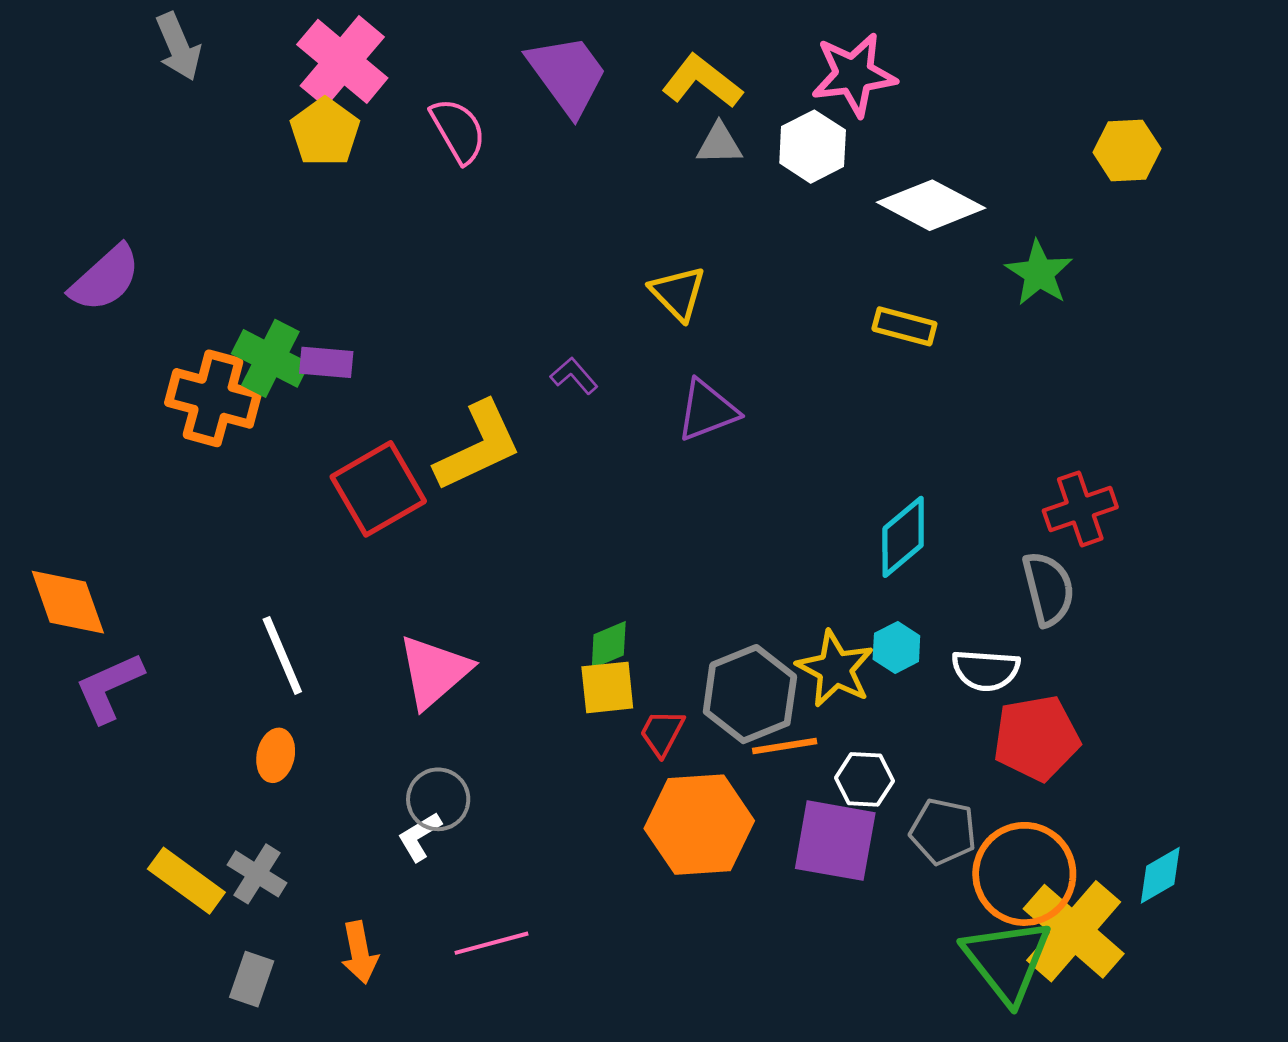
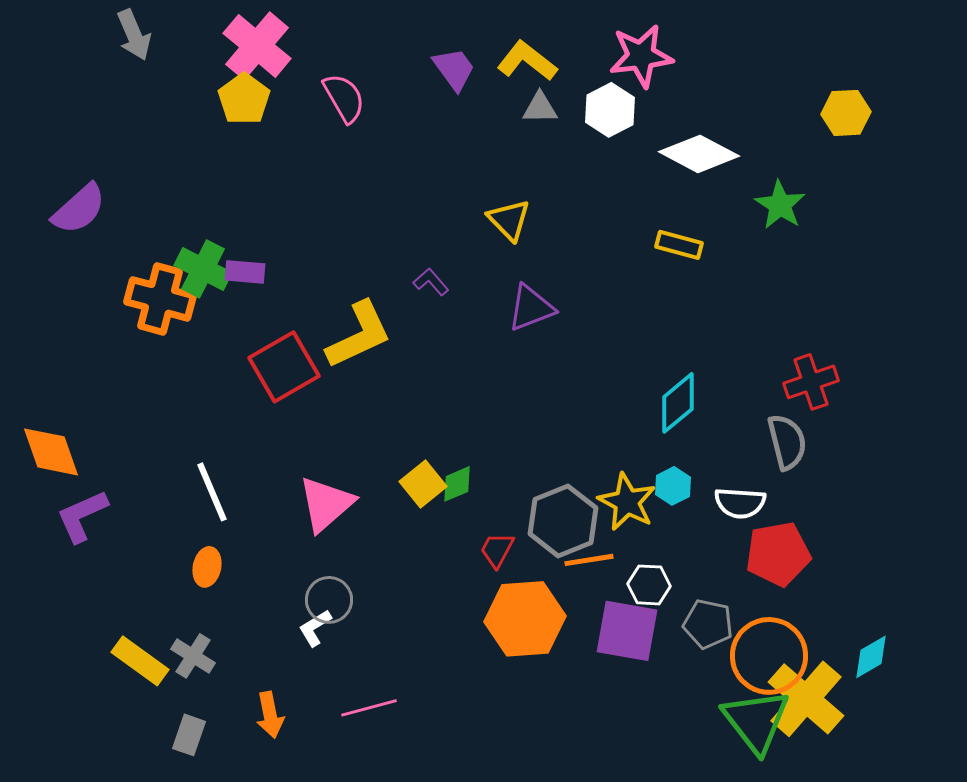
purple trapezoid: (567, 75) -> (454, 69), moved, size x0.7
yellow square: (607, 687) -> (423, 484), moved, turned -33

